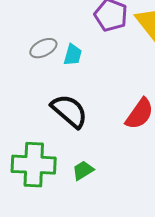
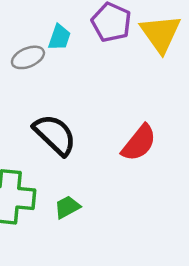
cyan trapezoid: (73, 55) -> (59, 37), moved

